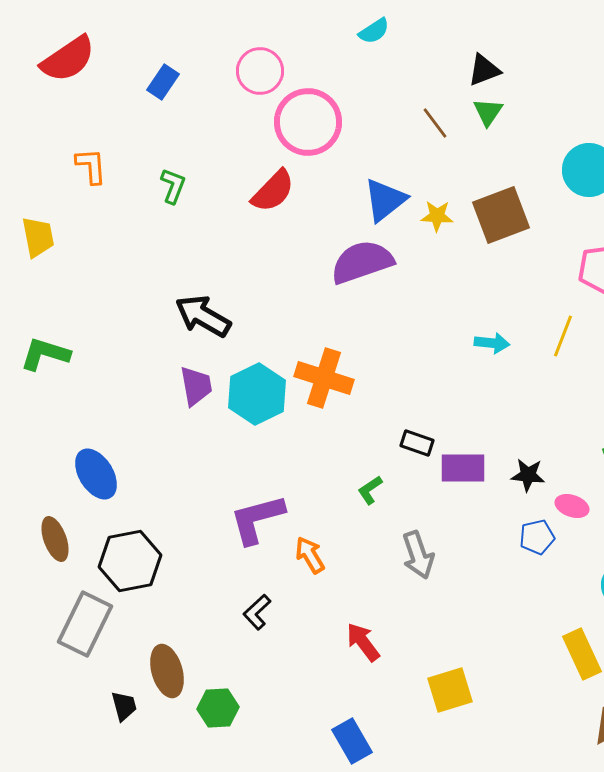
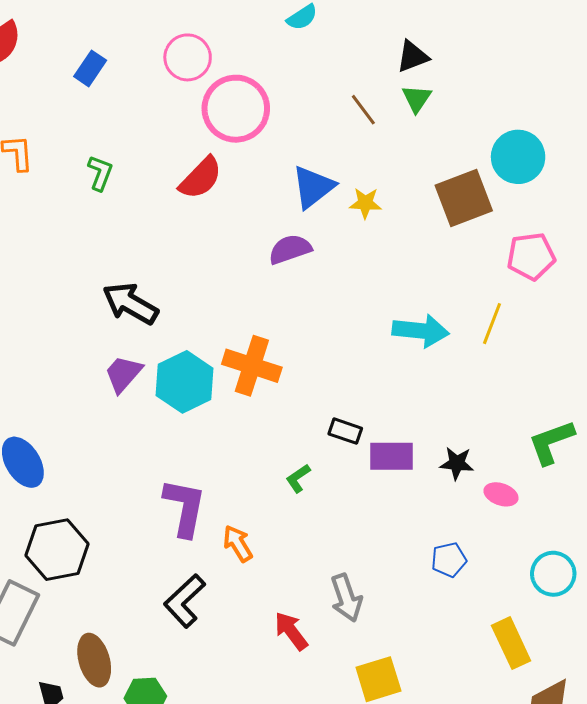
brown square: (501, 215) -> (464, 198), moved
purple semicircle: (362, 262) -> (290, 249), size x0.7
cyan arrow: (492, 343) -> (421, 331), size x1.6
purple trapezoid: (196, 386) -> (123, 374), turned -129
purple L-shape: (257, 519) -> (185, 507), turned 116
blue pentagon: (537, 537) -> (449, 560), moved
gray arrow: (418, 555) -> (346, 598), moved
black L-shape: (257, 612) -> (185, 601), size x1.5

